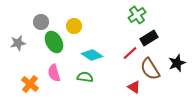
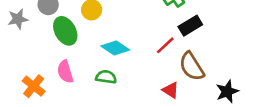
gray star: (18, 43) -> (18, 19), moved
black star: (177, 63) -> (227, 91), moved

